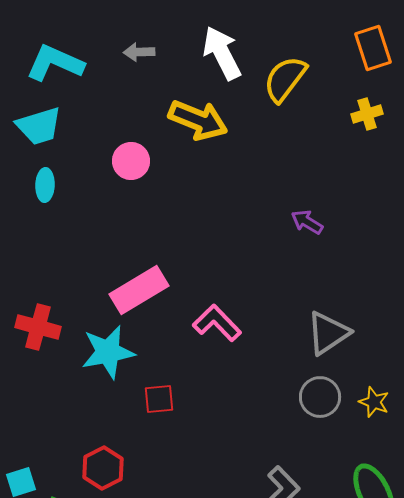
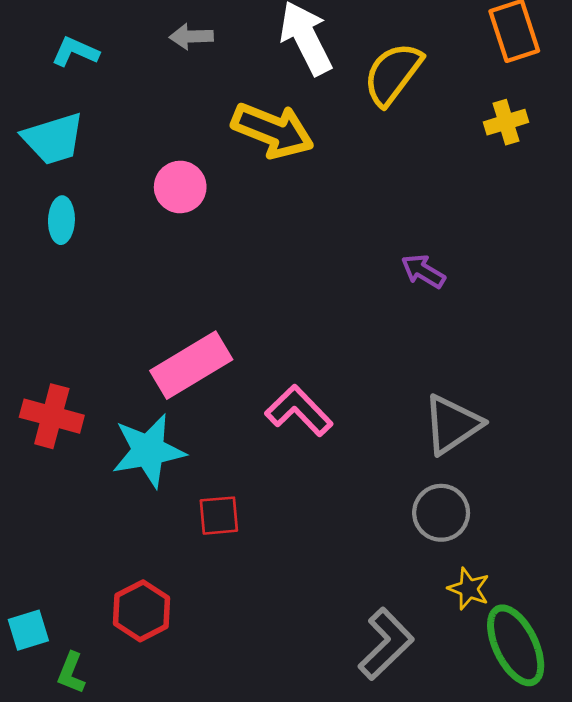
cyan L-shape: (55, 63) -> (75, 52), size x0.6
yellow star: (374, 402) -> (469, 589), moved

